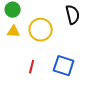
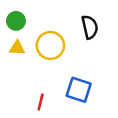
red line: (32, 67) -> (41, 102), moved

